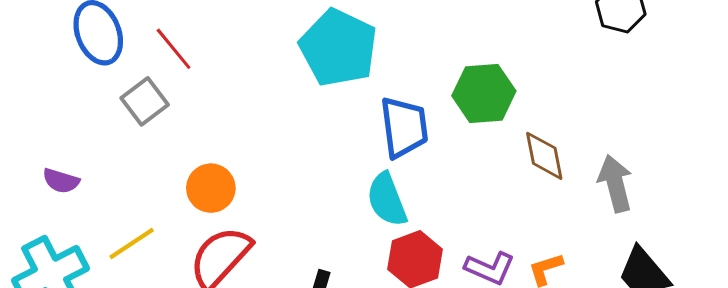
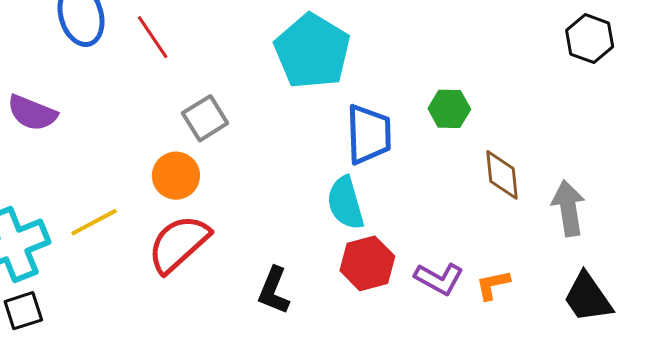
green hexagon: (484, 93) -> (449, 109), size x0.7
gray square: (145, 101) -> (205, 118), moved
purple semicircle: (61, 181) -> (32, 113), moved, size x1.4

